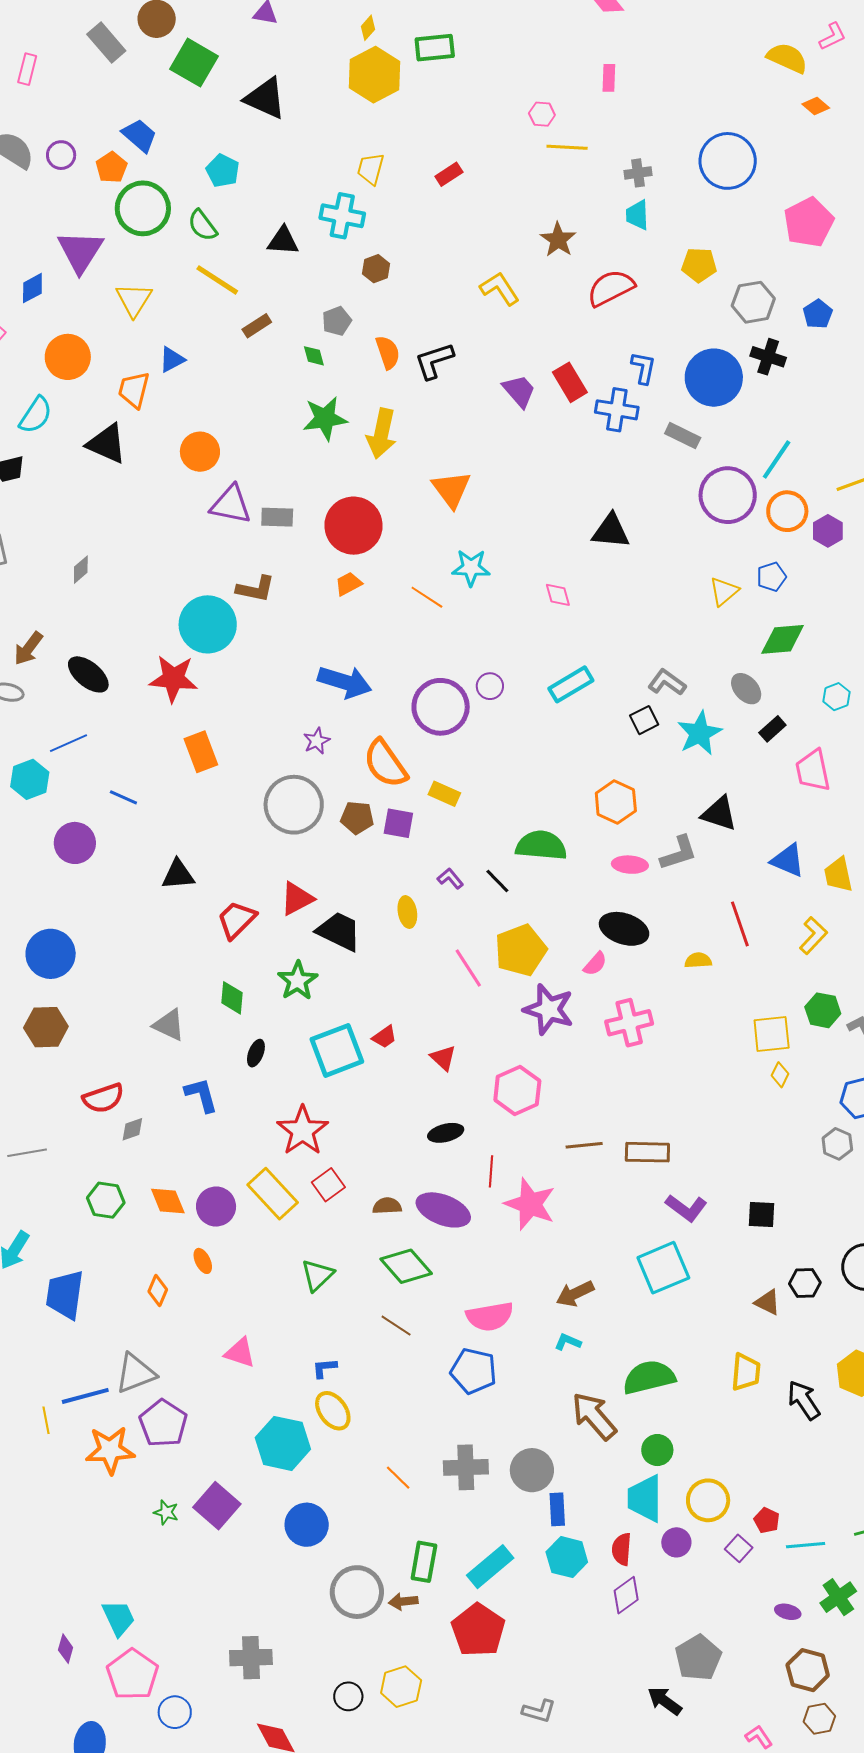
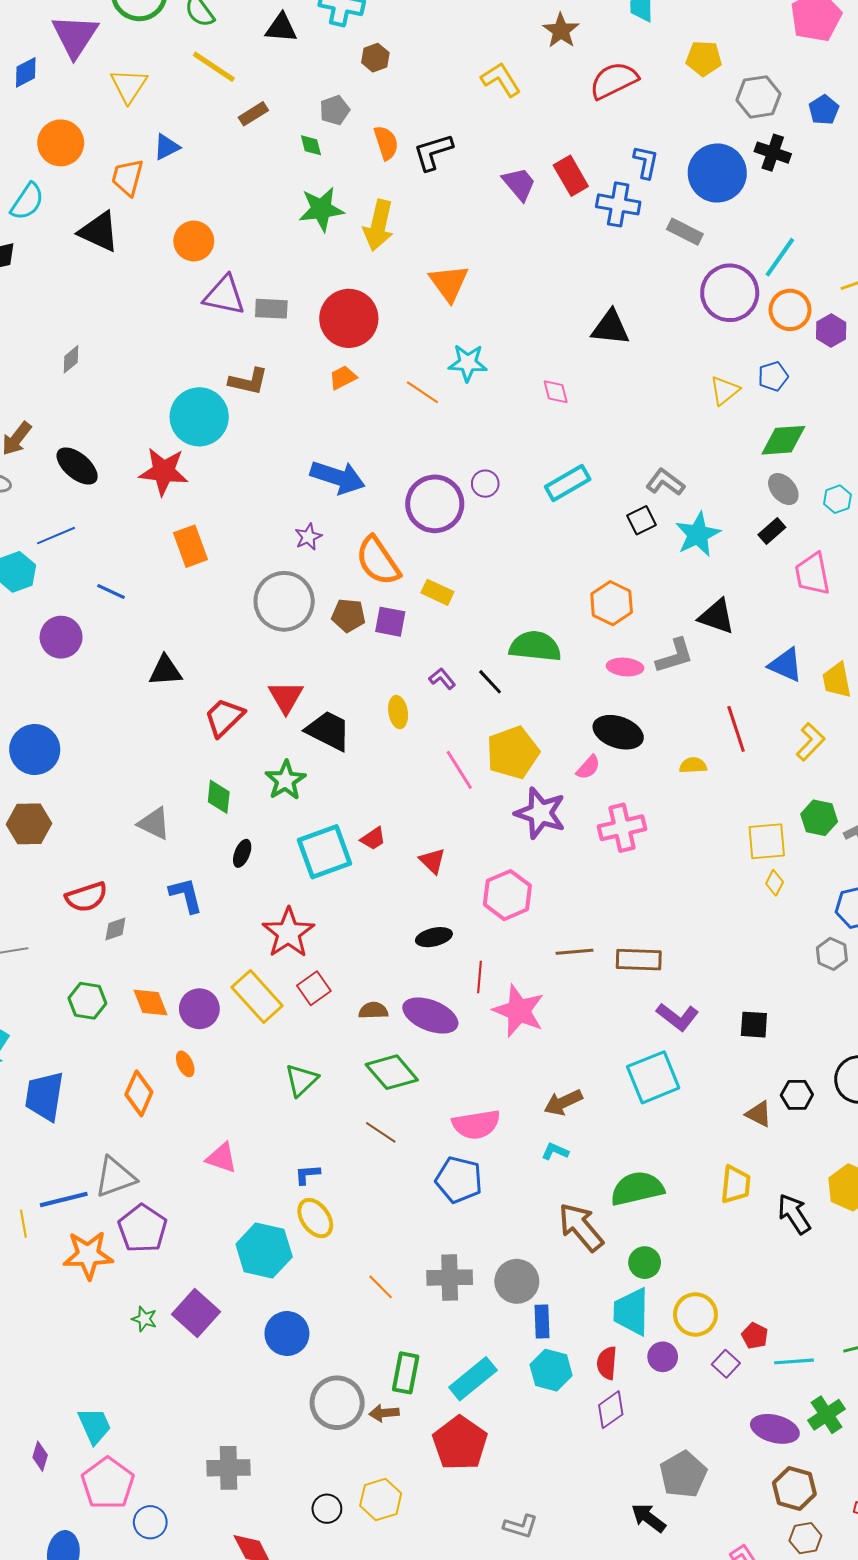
gray ellipse: (746, 689) -> (783, 489), moved
red triangle: (297, 899) -> (286, 697), turned -33
orange diamond: (158, 1290) -> (139, 1093), size x1.4
purple ellipse: (788, 1612) -> (775, 1429), size x1.8

